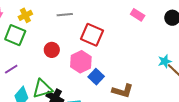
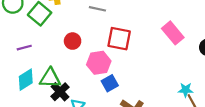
pink rectangle: (138, 15) -> (173, 33), size x1.5
red square: (92, 35) -> (119, 39), turned -30

